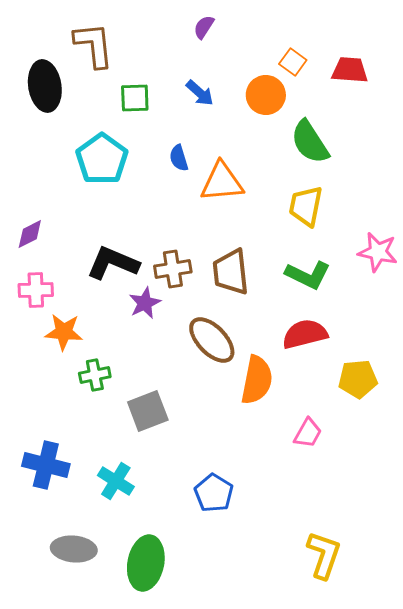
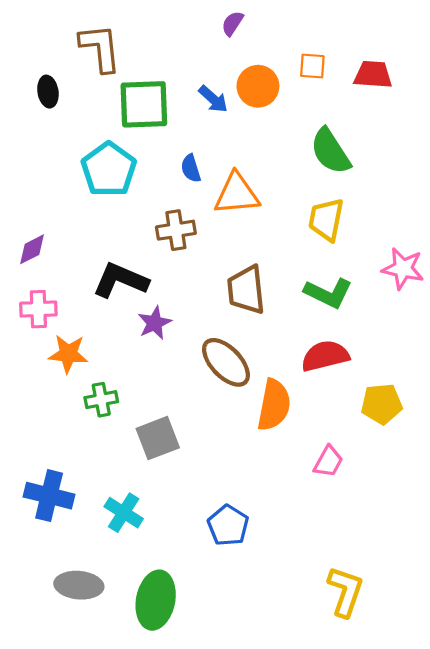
purple semicircle: (204, 27) -> (232, 23), moved
orange square: (293, 62) -> (312, 66), turned -32
black ellipse: (45, 86) -> (48, 92), size x0.6
orange circle: (266, 95) -> (258, 86), moved
green square: (135, 98) -> (144, 104), size x1.6
brown cross: (173, 269) -> (176, 230), moved

